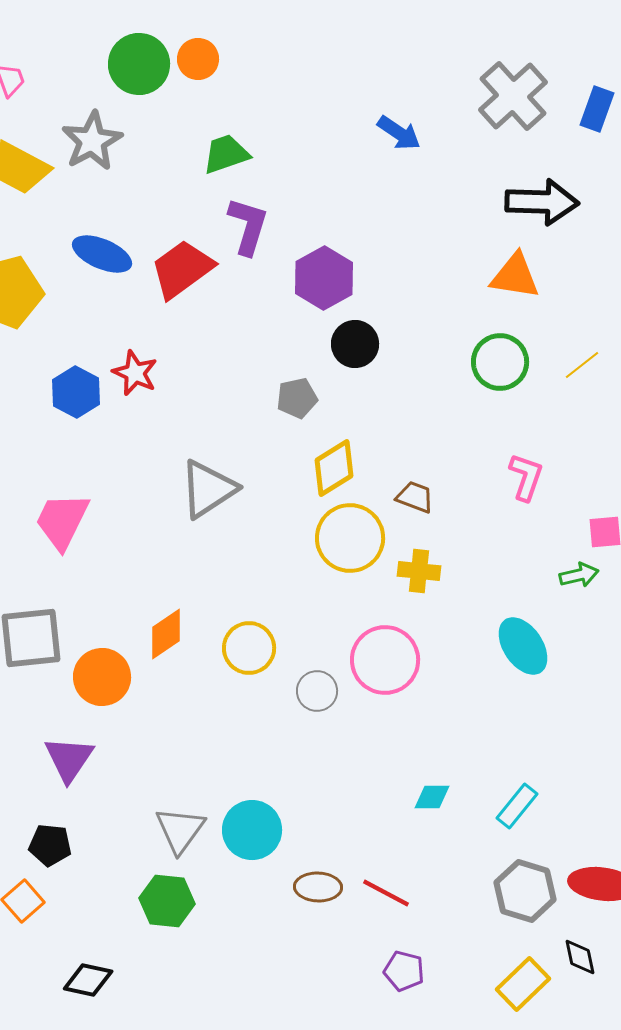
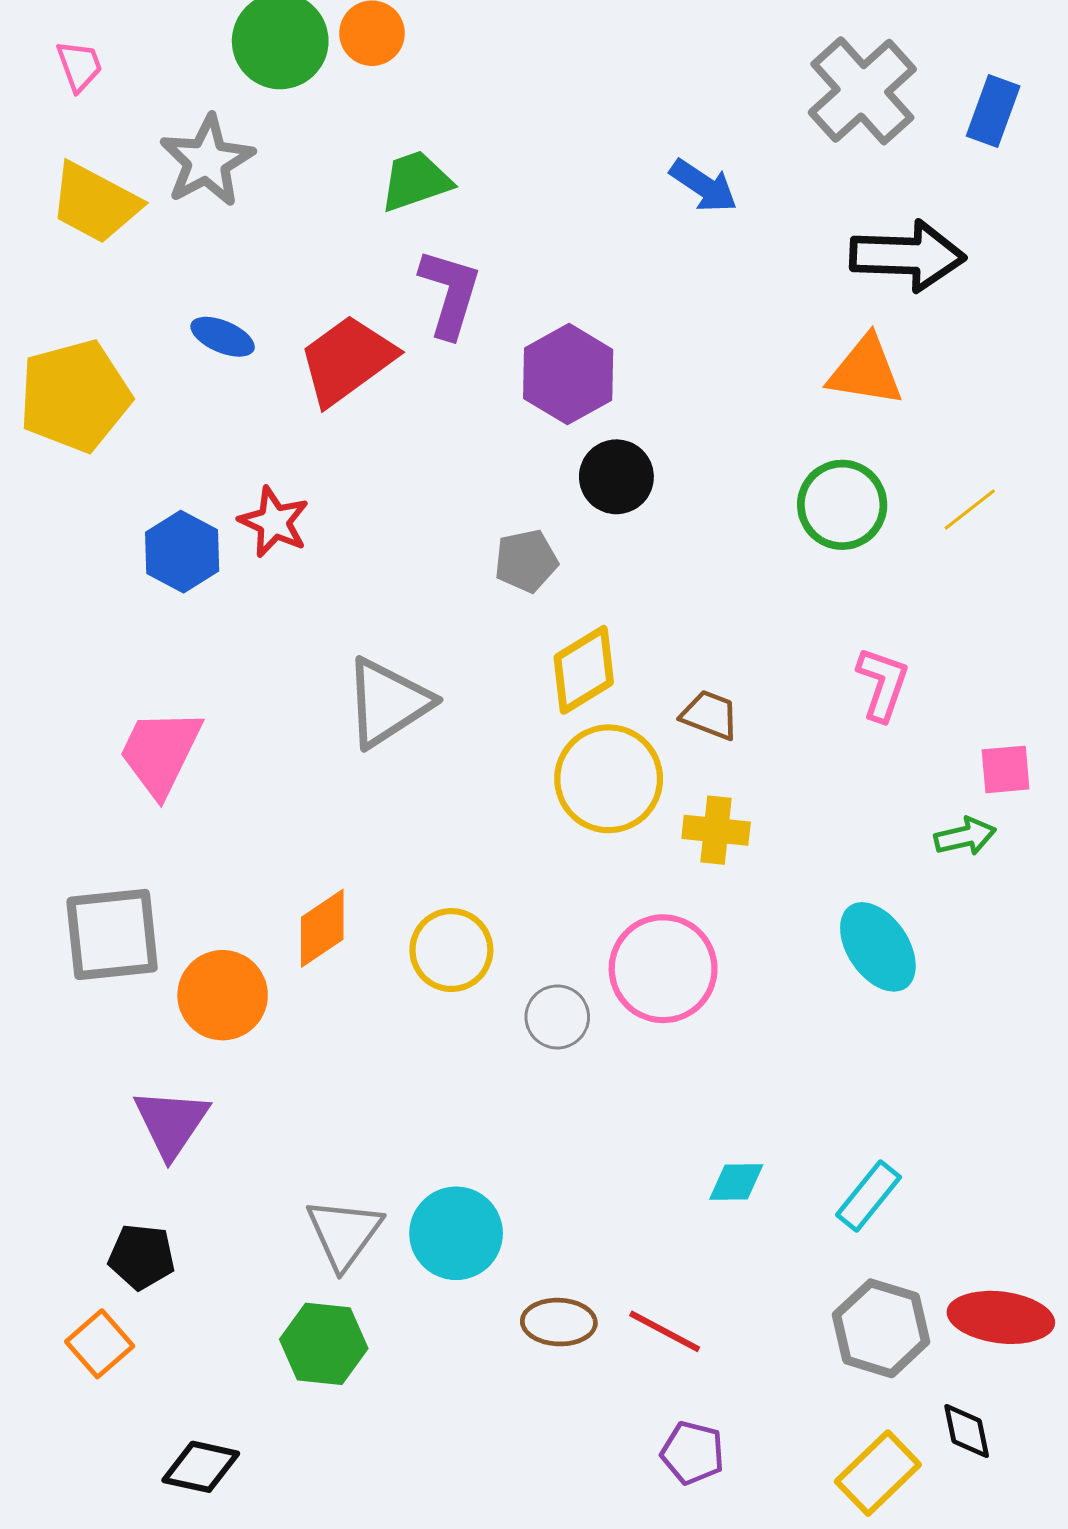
blue arrow: (399, 133) -> (704, 186), moved
blue ellipse: (102, 254) -> (223, 337), size x0.7

